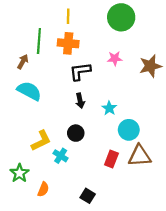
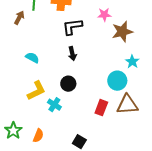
brown star: (150, 66) -> (122, 32), moved
cyan semicircle: (29, 91) -> (32, 58), moved, size x0.6
cyan star: (109, 108) -> (132, 62), moved
green star: (19, 173) -> (13, 131), moved

